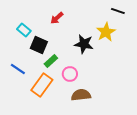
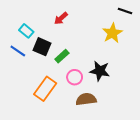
black star: (84, 44) -> (100, 71), moved
green rectangle: (51, 61) -> (62, 56), moved
blue line: (18, 69) -> (18, 51), moved

